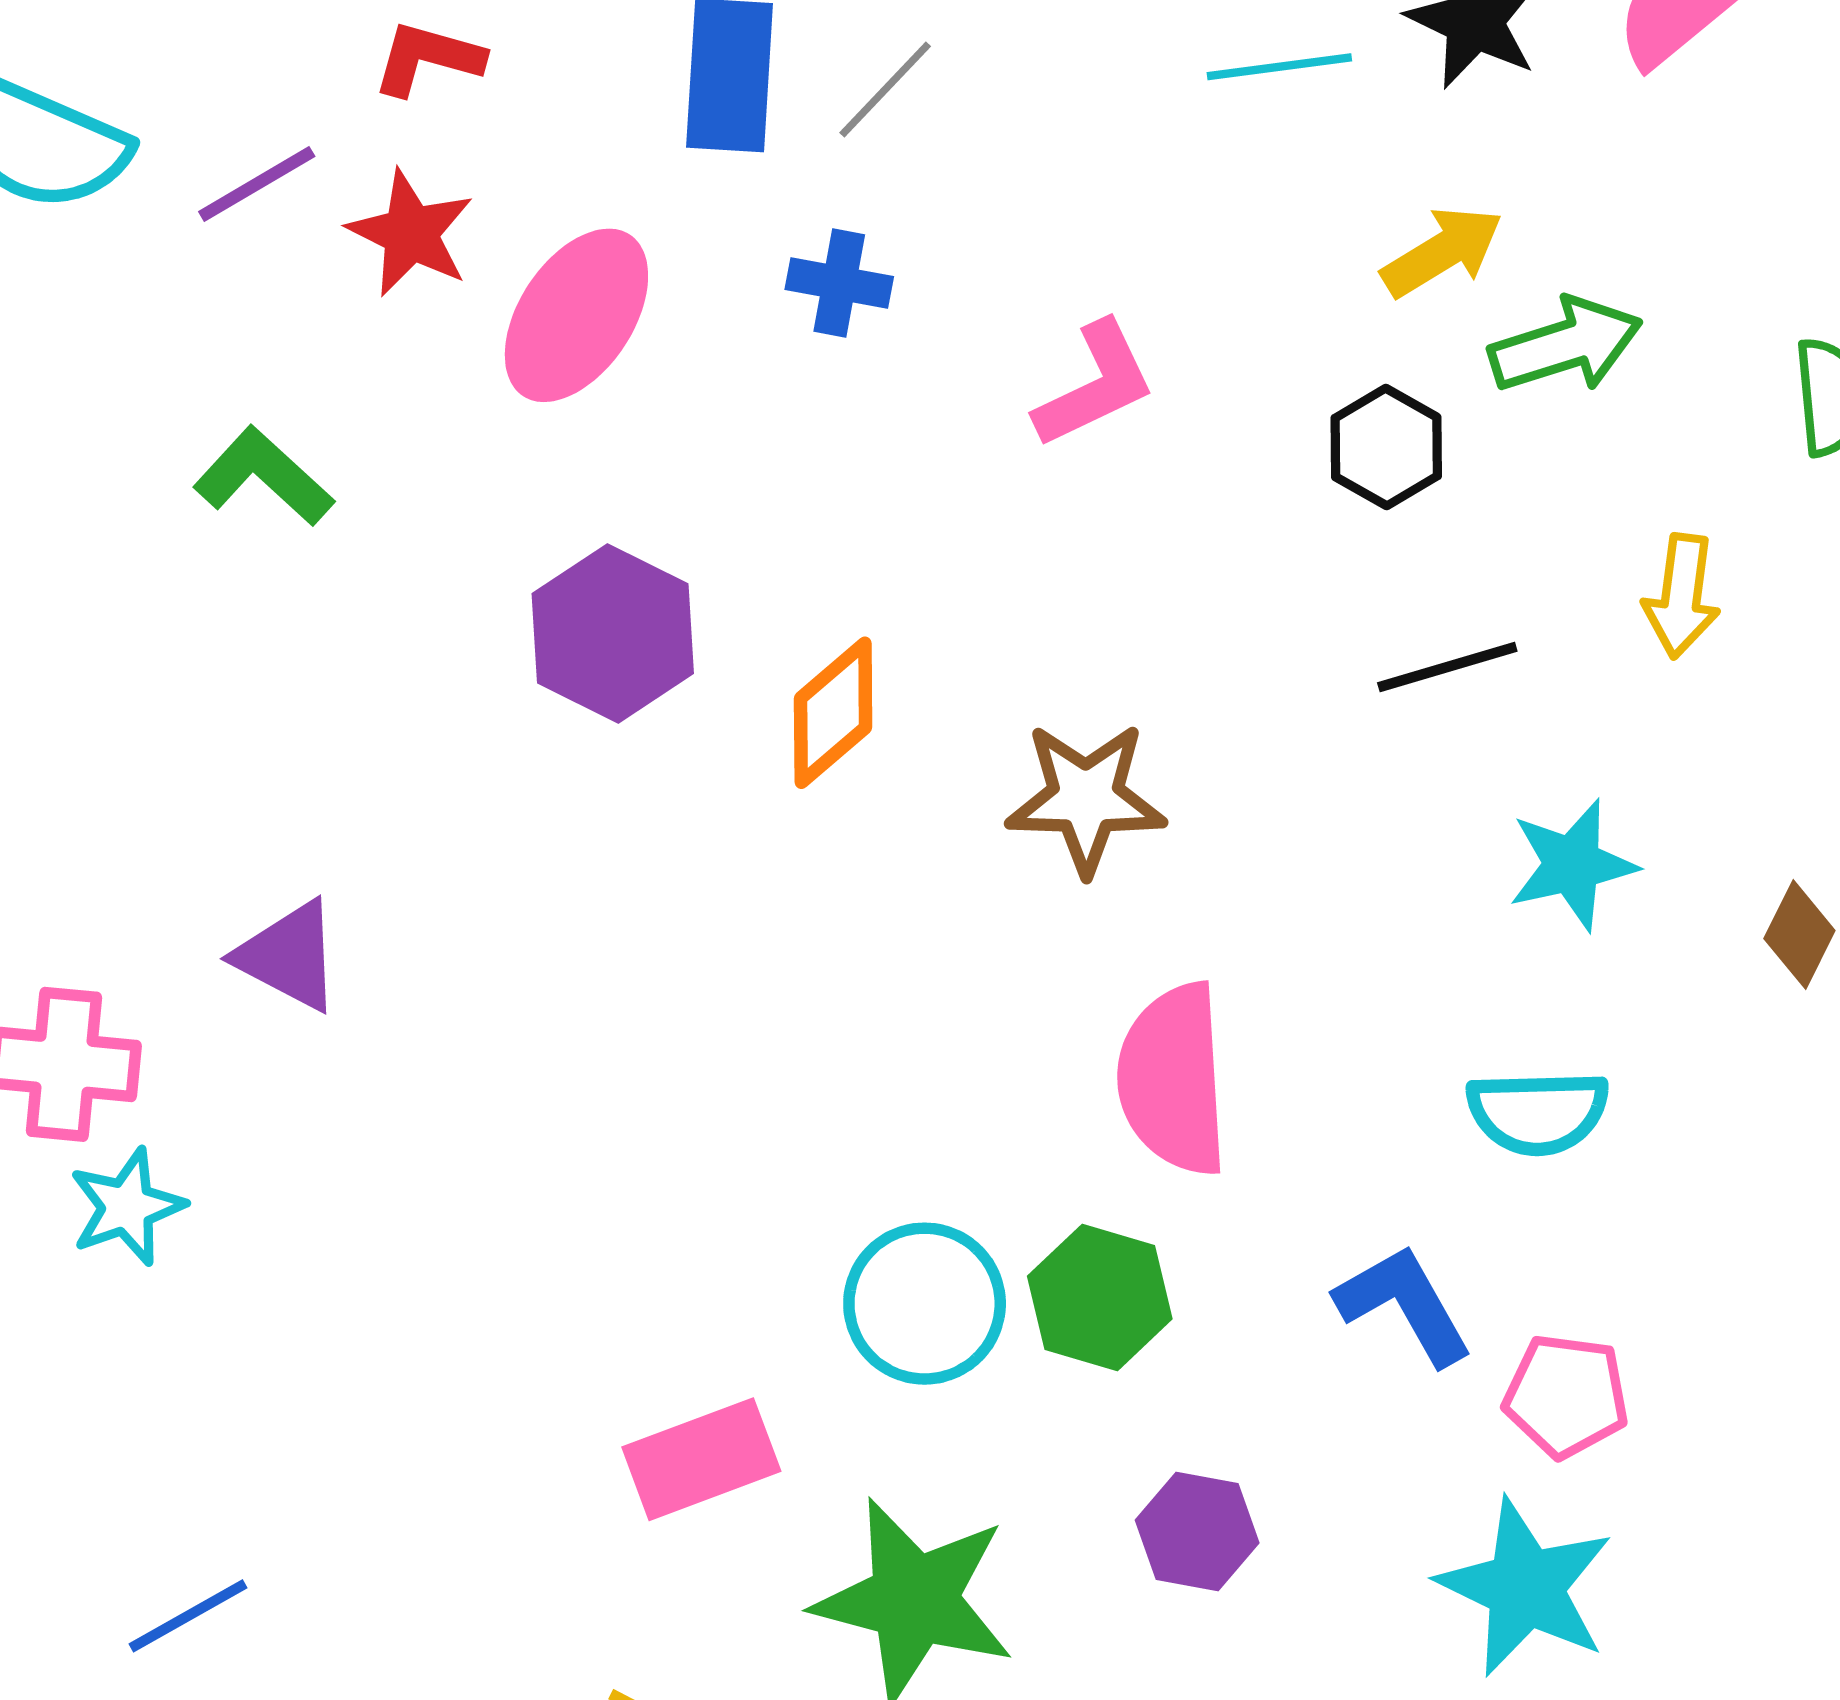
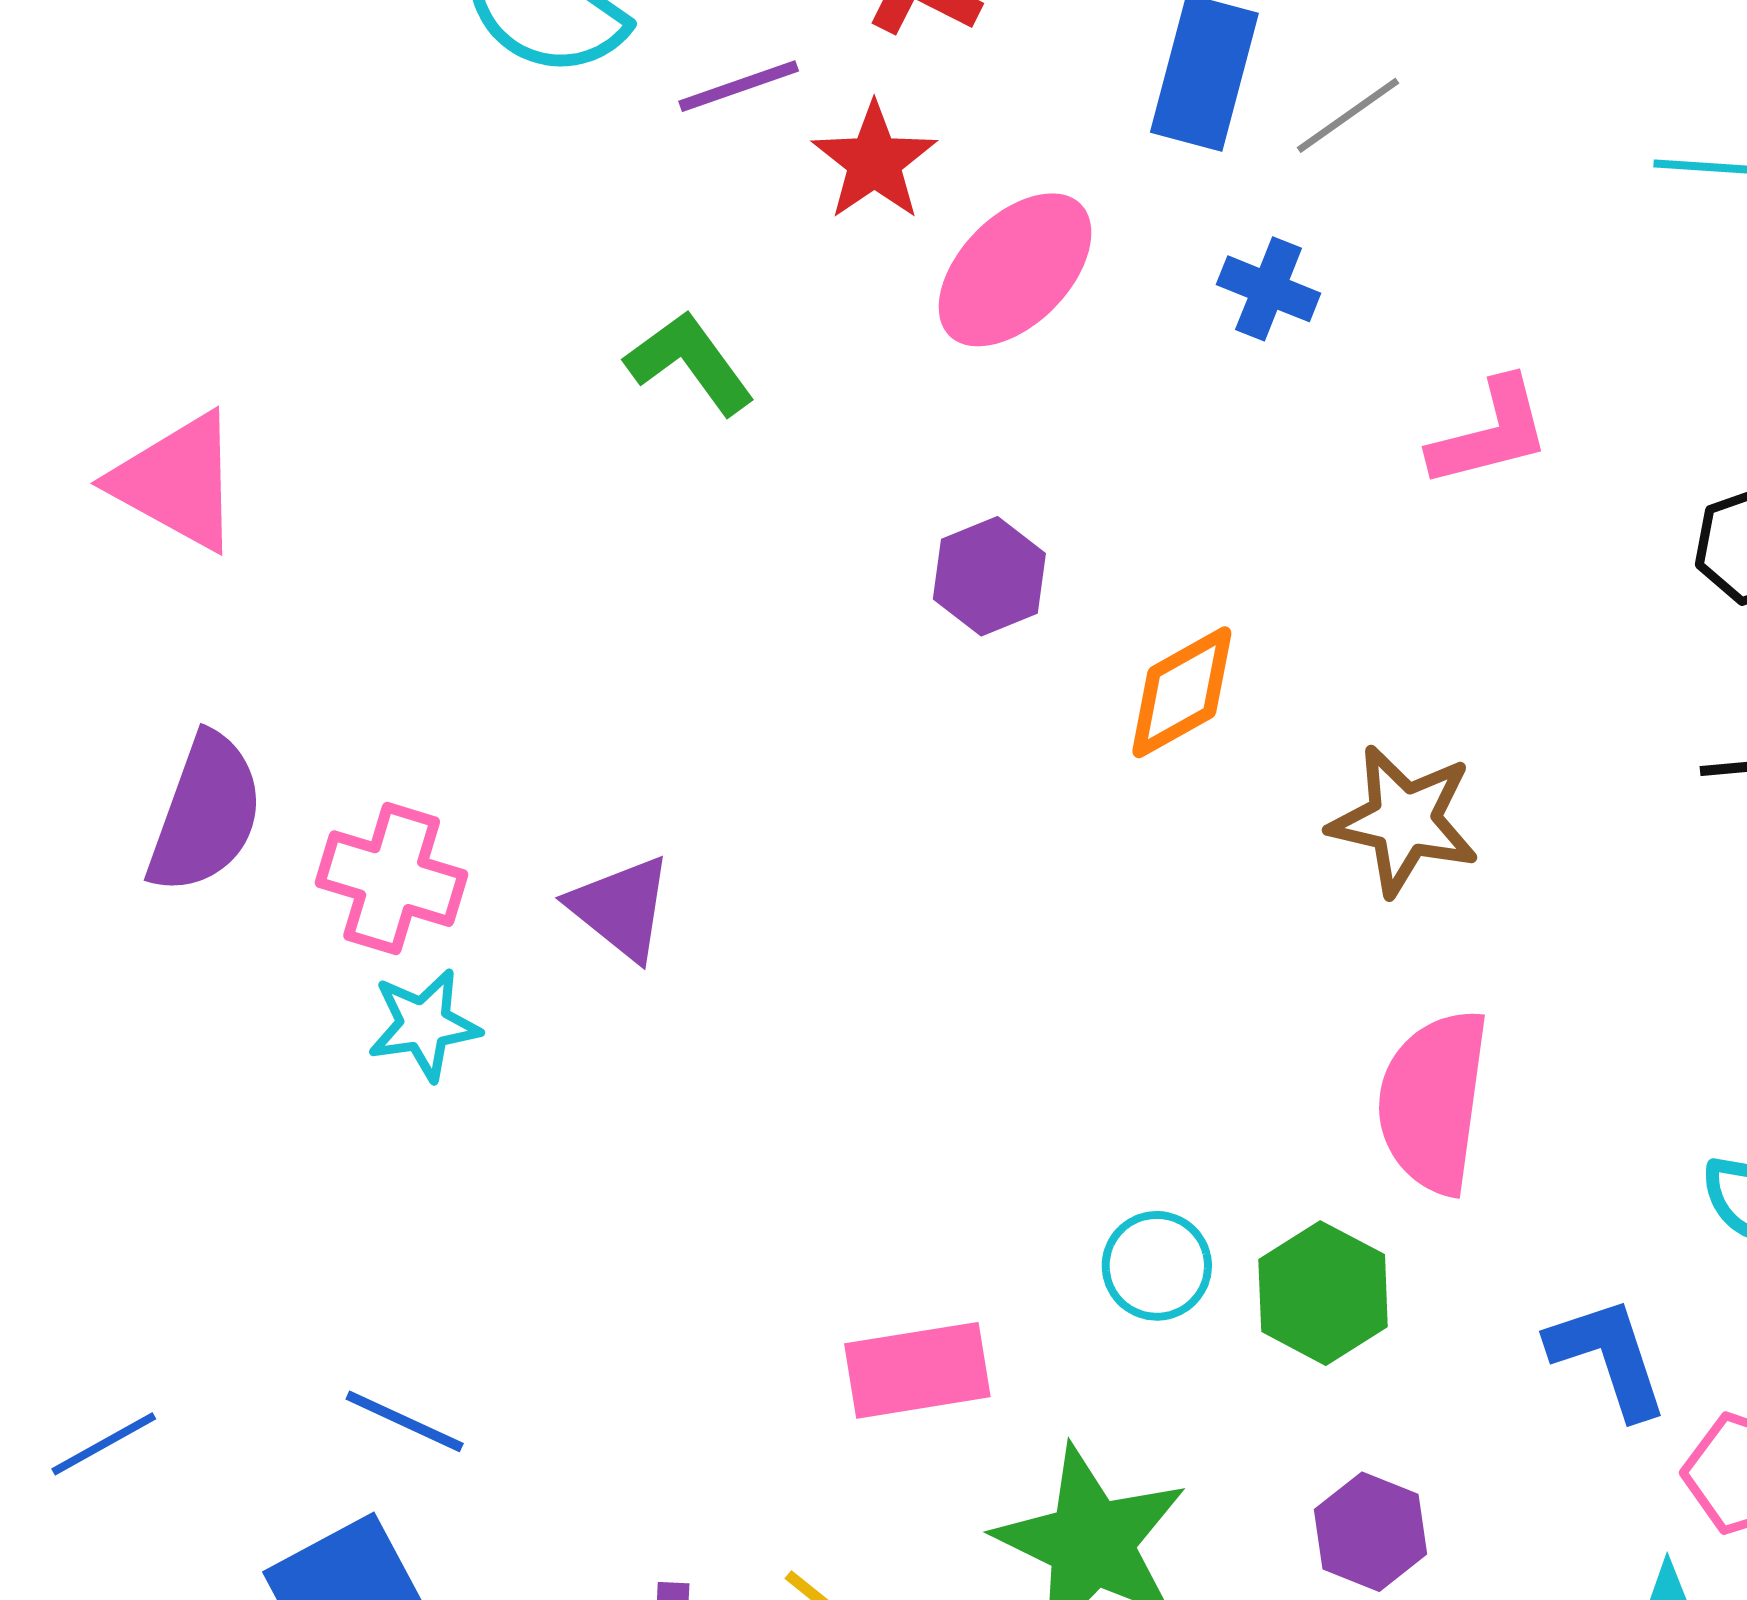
purple hexagon: (613, 633) -> (989, 576), size x0.7
purple triangle: (289, 956) -> (621, 908), moved
cyan circle: (925, 1304) -> (1157, 1266), size x0.7
blue line: (188, 1616) -> (405, 1421), turned 43

